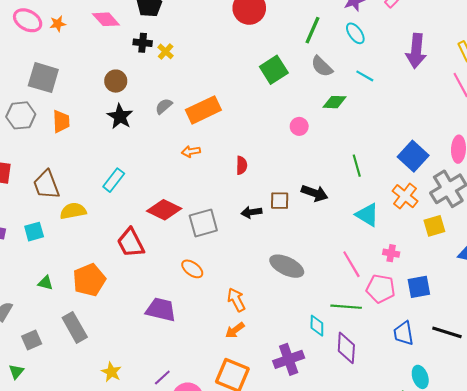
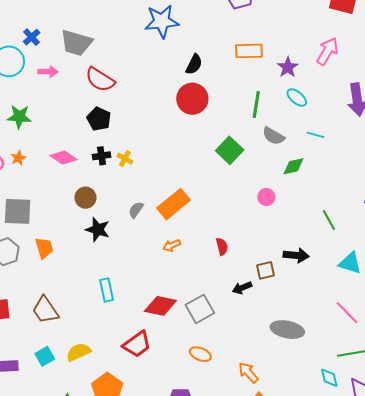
pink diamond: (106, 19) -> (63, 158), moved
cyan rectangle: (114, 180) -> (107, 290), turned -35
yellow semicircle: (73, 211) -> (79, 352), moved
red trapezoid: (131, 243) -> (137, 344), turned -84

